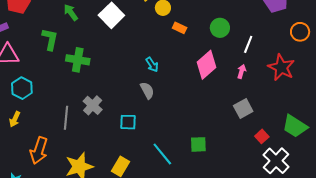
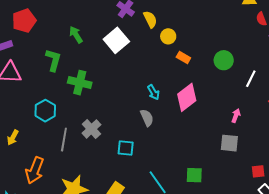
pink diamond: (206, 65) -> (187, 97), moved
pink arrow: (242, 71) -> (236, 116), moved
cyan hexagon: (22, 88) -> (45, 111), moved
gray square: (243, 109) -> (229, 143), moved, turned 30
red square: (262, 136) -> (258, 171), turned 32

